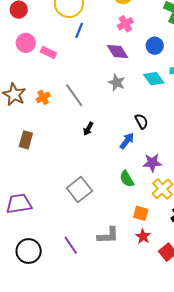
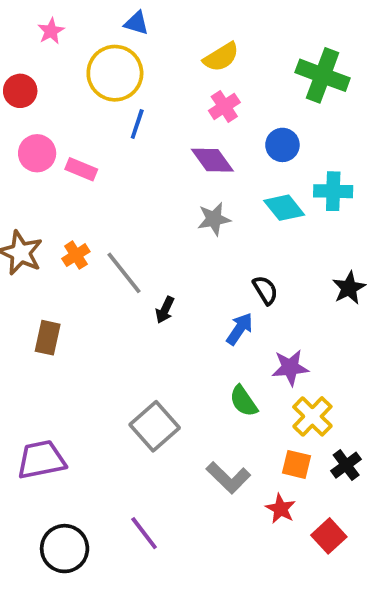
gray star: (117, 83) -> (214, 219), turned -30
gray line: (74, 95) -> (124, 273), moved
orange square: (141, 213) -> (297, 464), moved
gray L-shape: (108, 235) -> (228, 478), moved, turned 50

